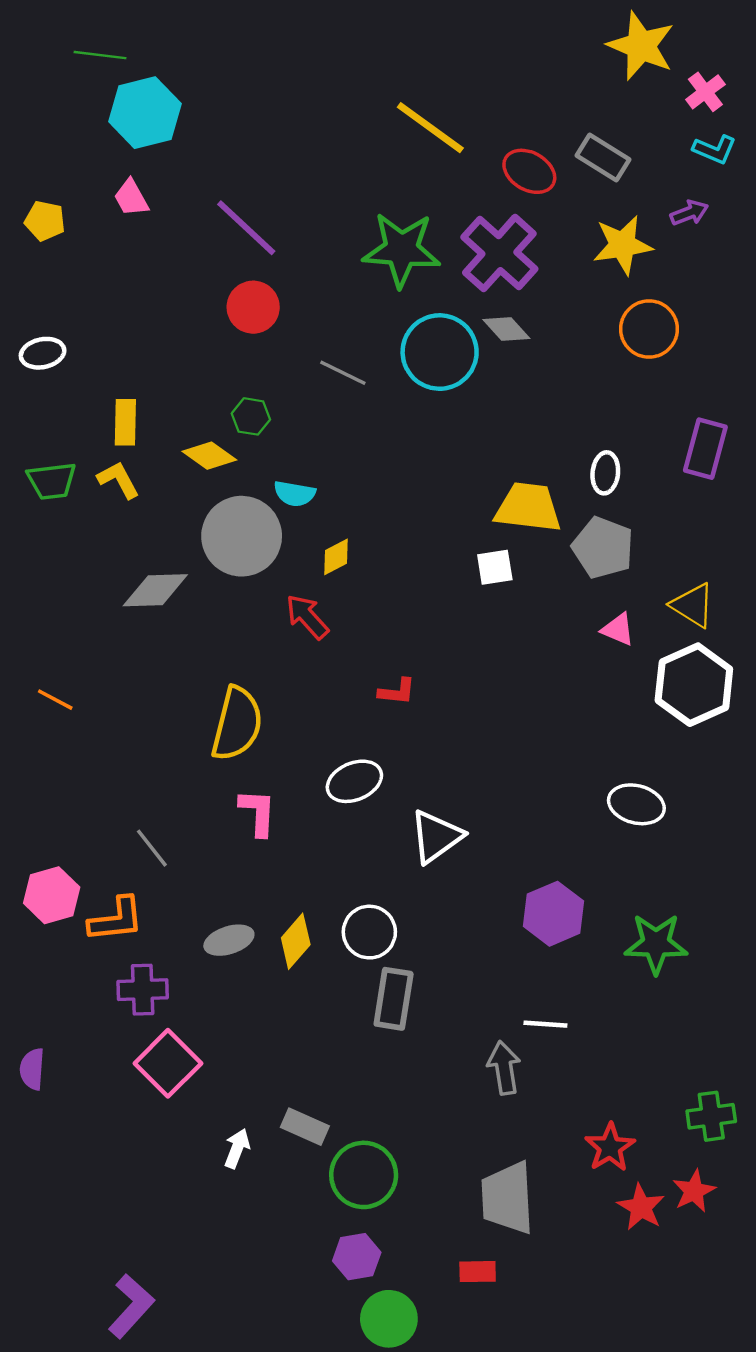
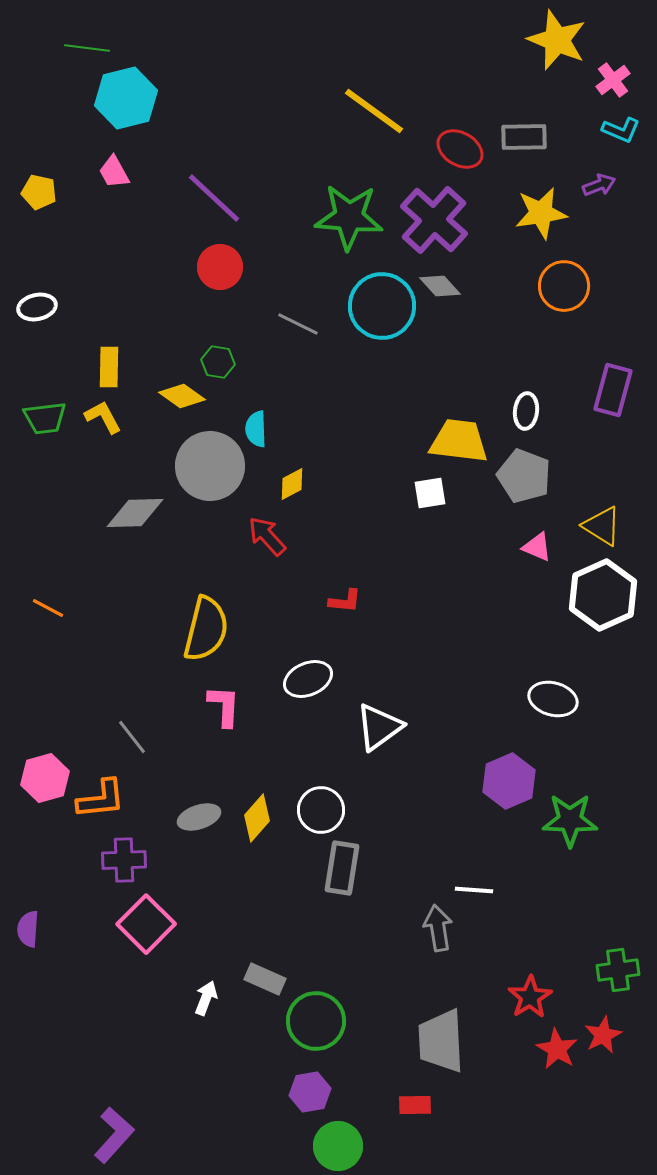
gray rectangle: (603, 158) -> (524, 137), turned -33
cyan semicircle: (295, 494) -> (256, 429), turned 78
purple hexagon: (554, 914) -> (509, 781), moved

